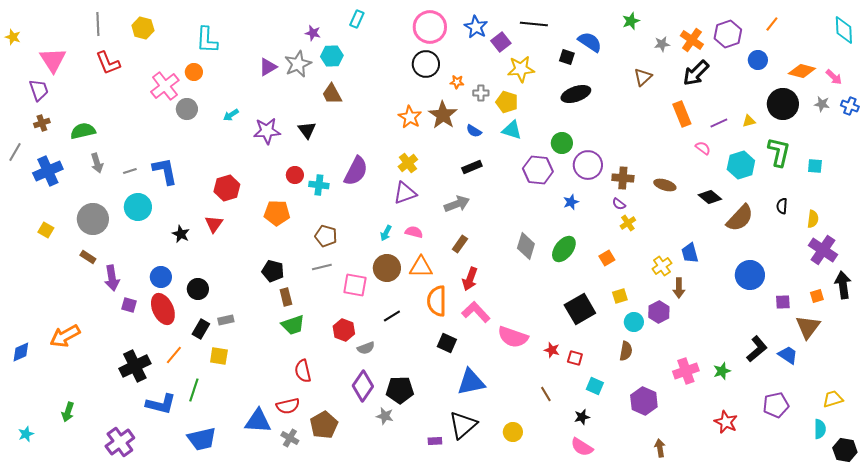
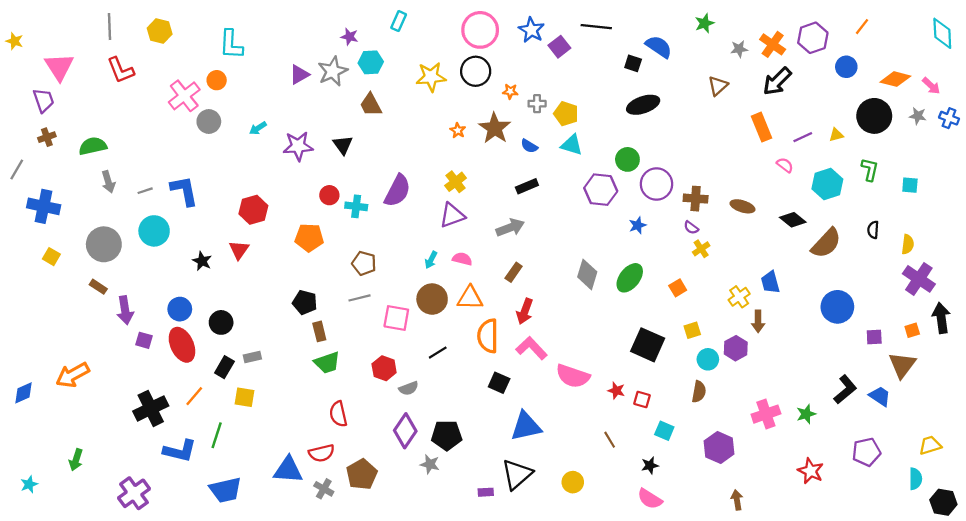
yellow star: (521, 69) -> (431, 77), moved
orange star: (410, 117) -> (458, 130), size x0.6
green L-shape: (779, 152) -> (870, 170), size x0.7
blue cross: (48, 171) -> (44, 206), moved, turned 36
black square: (580, 309) -> (648, 345), turned -36

